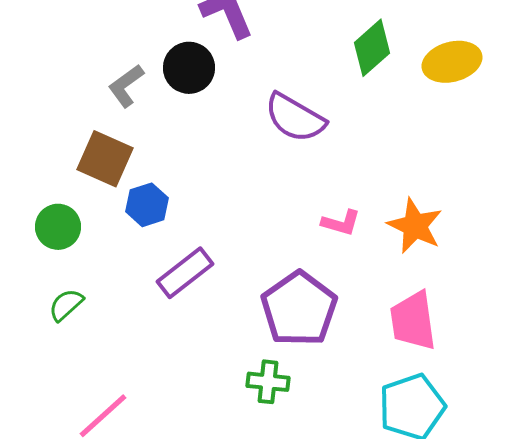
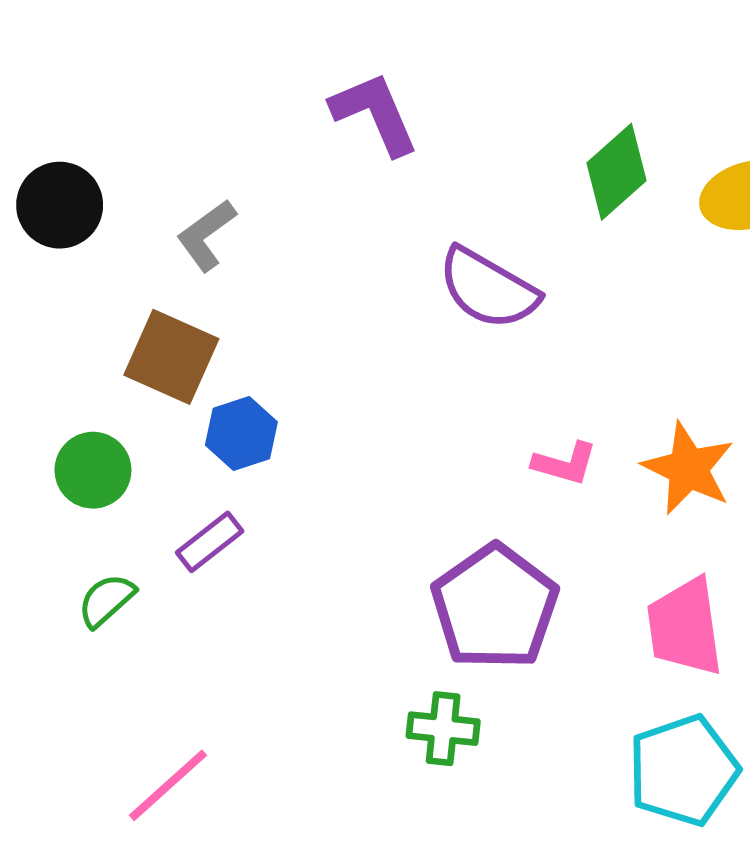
black circle: (189, 68) -> (60, 205), moved
purple rectangle: (185, 273) -> (210, 542), moved, size x0.7

